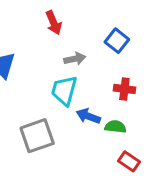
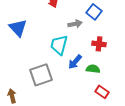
gray arrow: (75, 59) -> (75, 24), moved
blue arrow: (88, 116) -> (75, 62), turned -70

